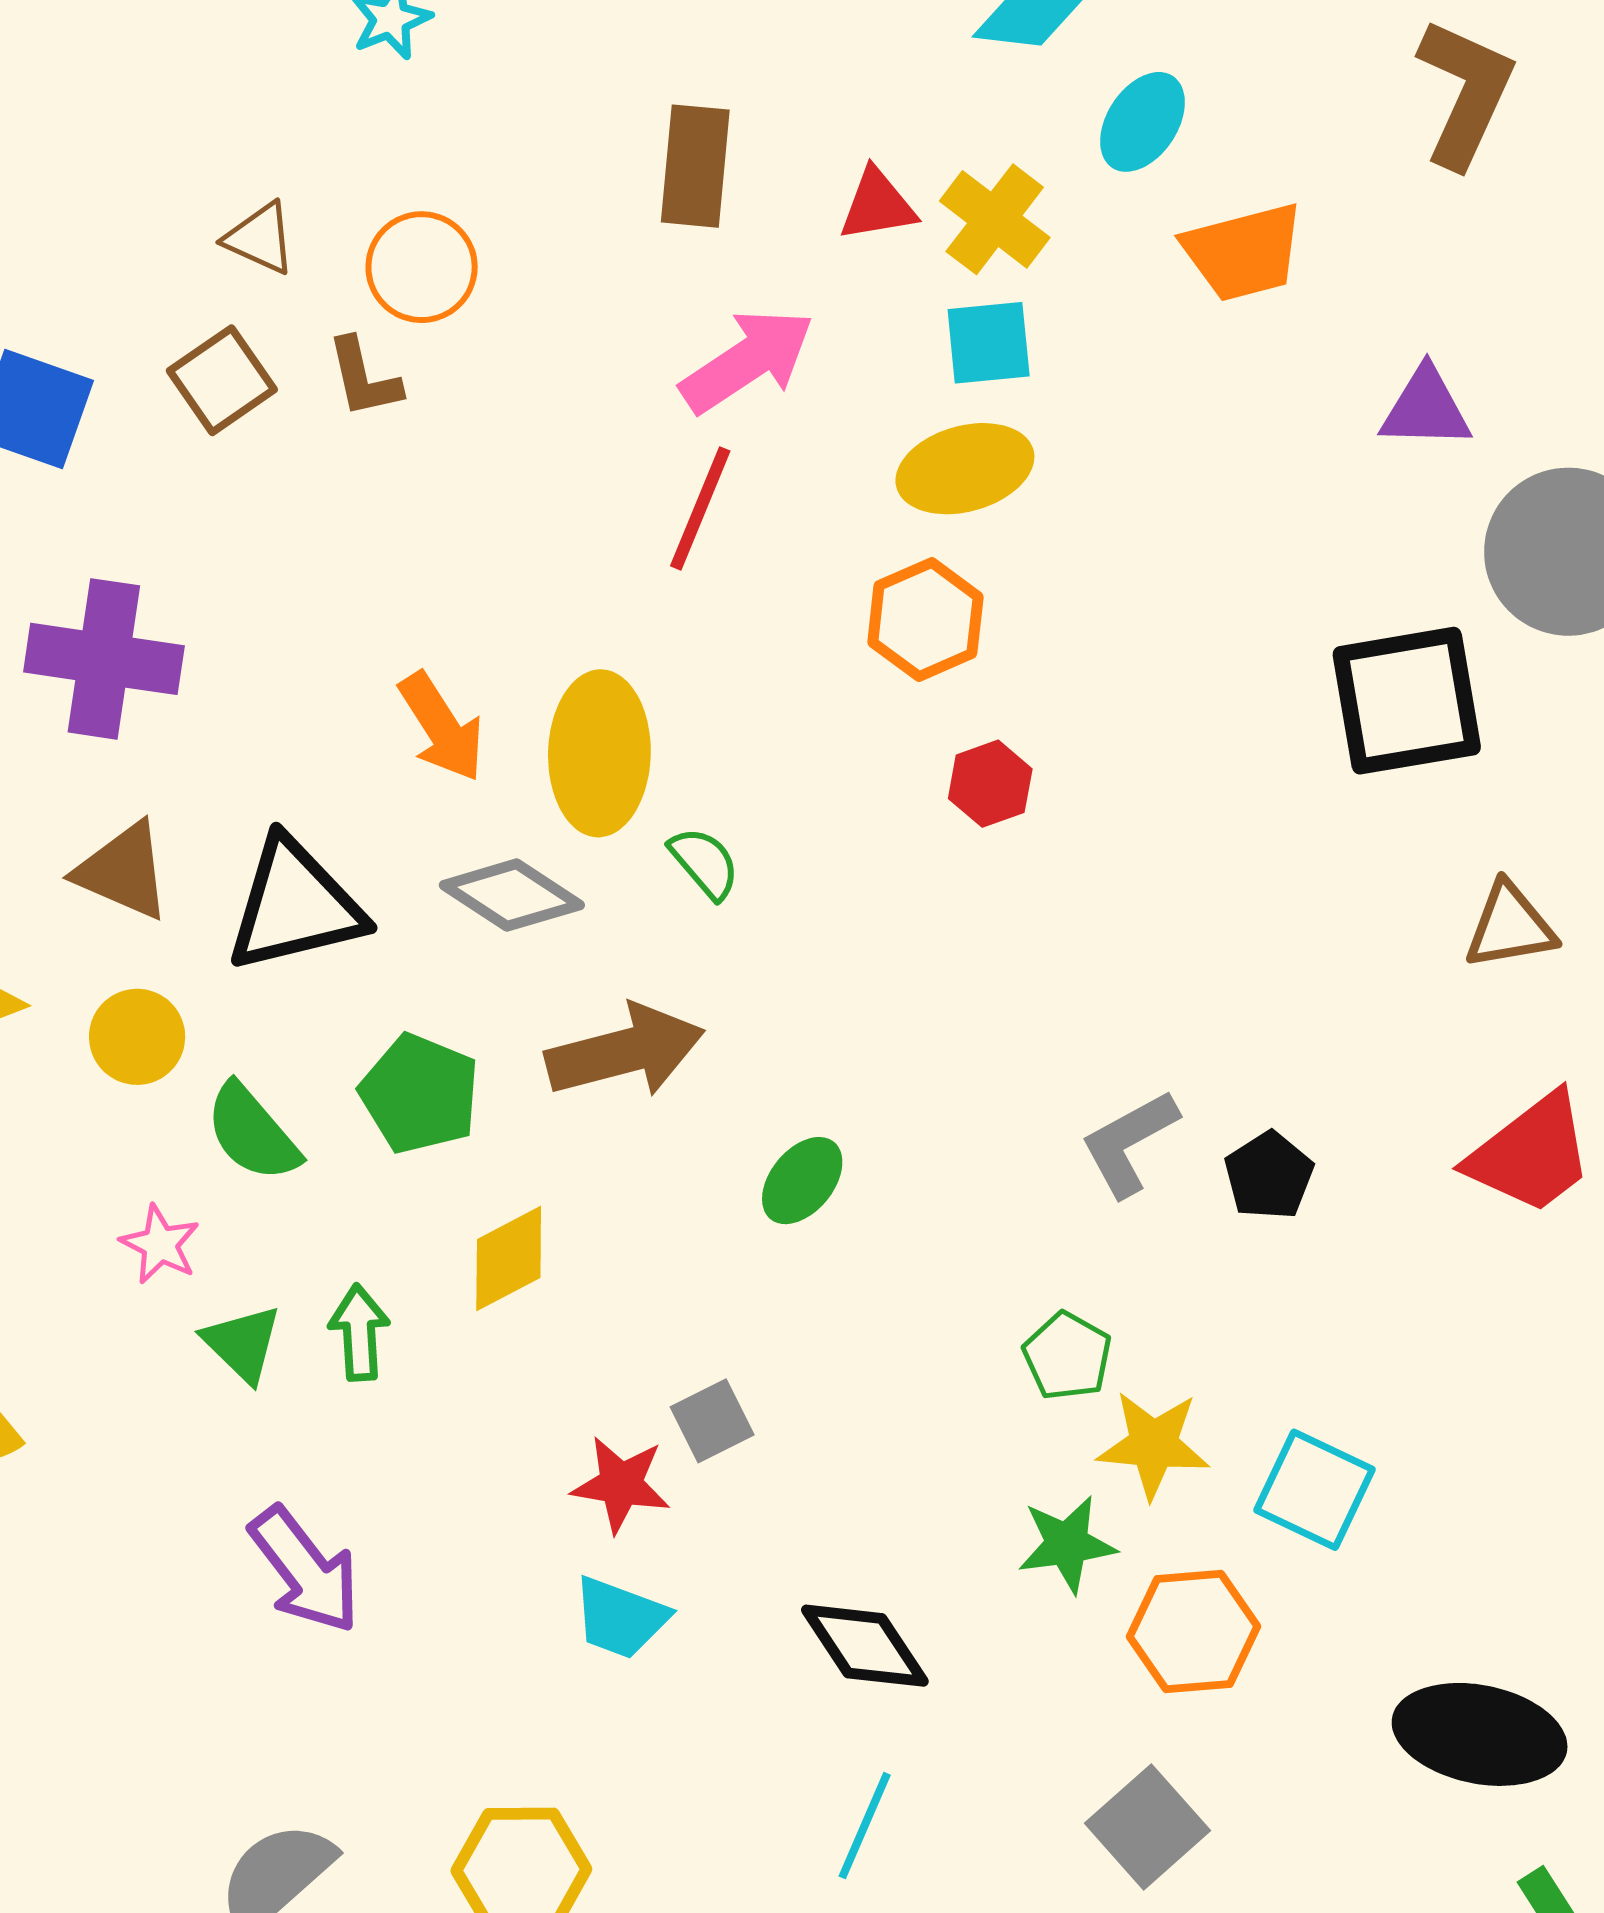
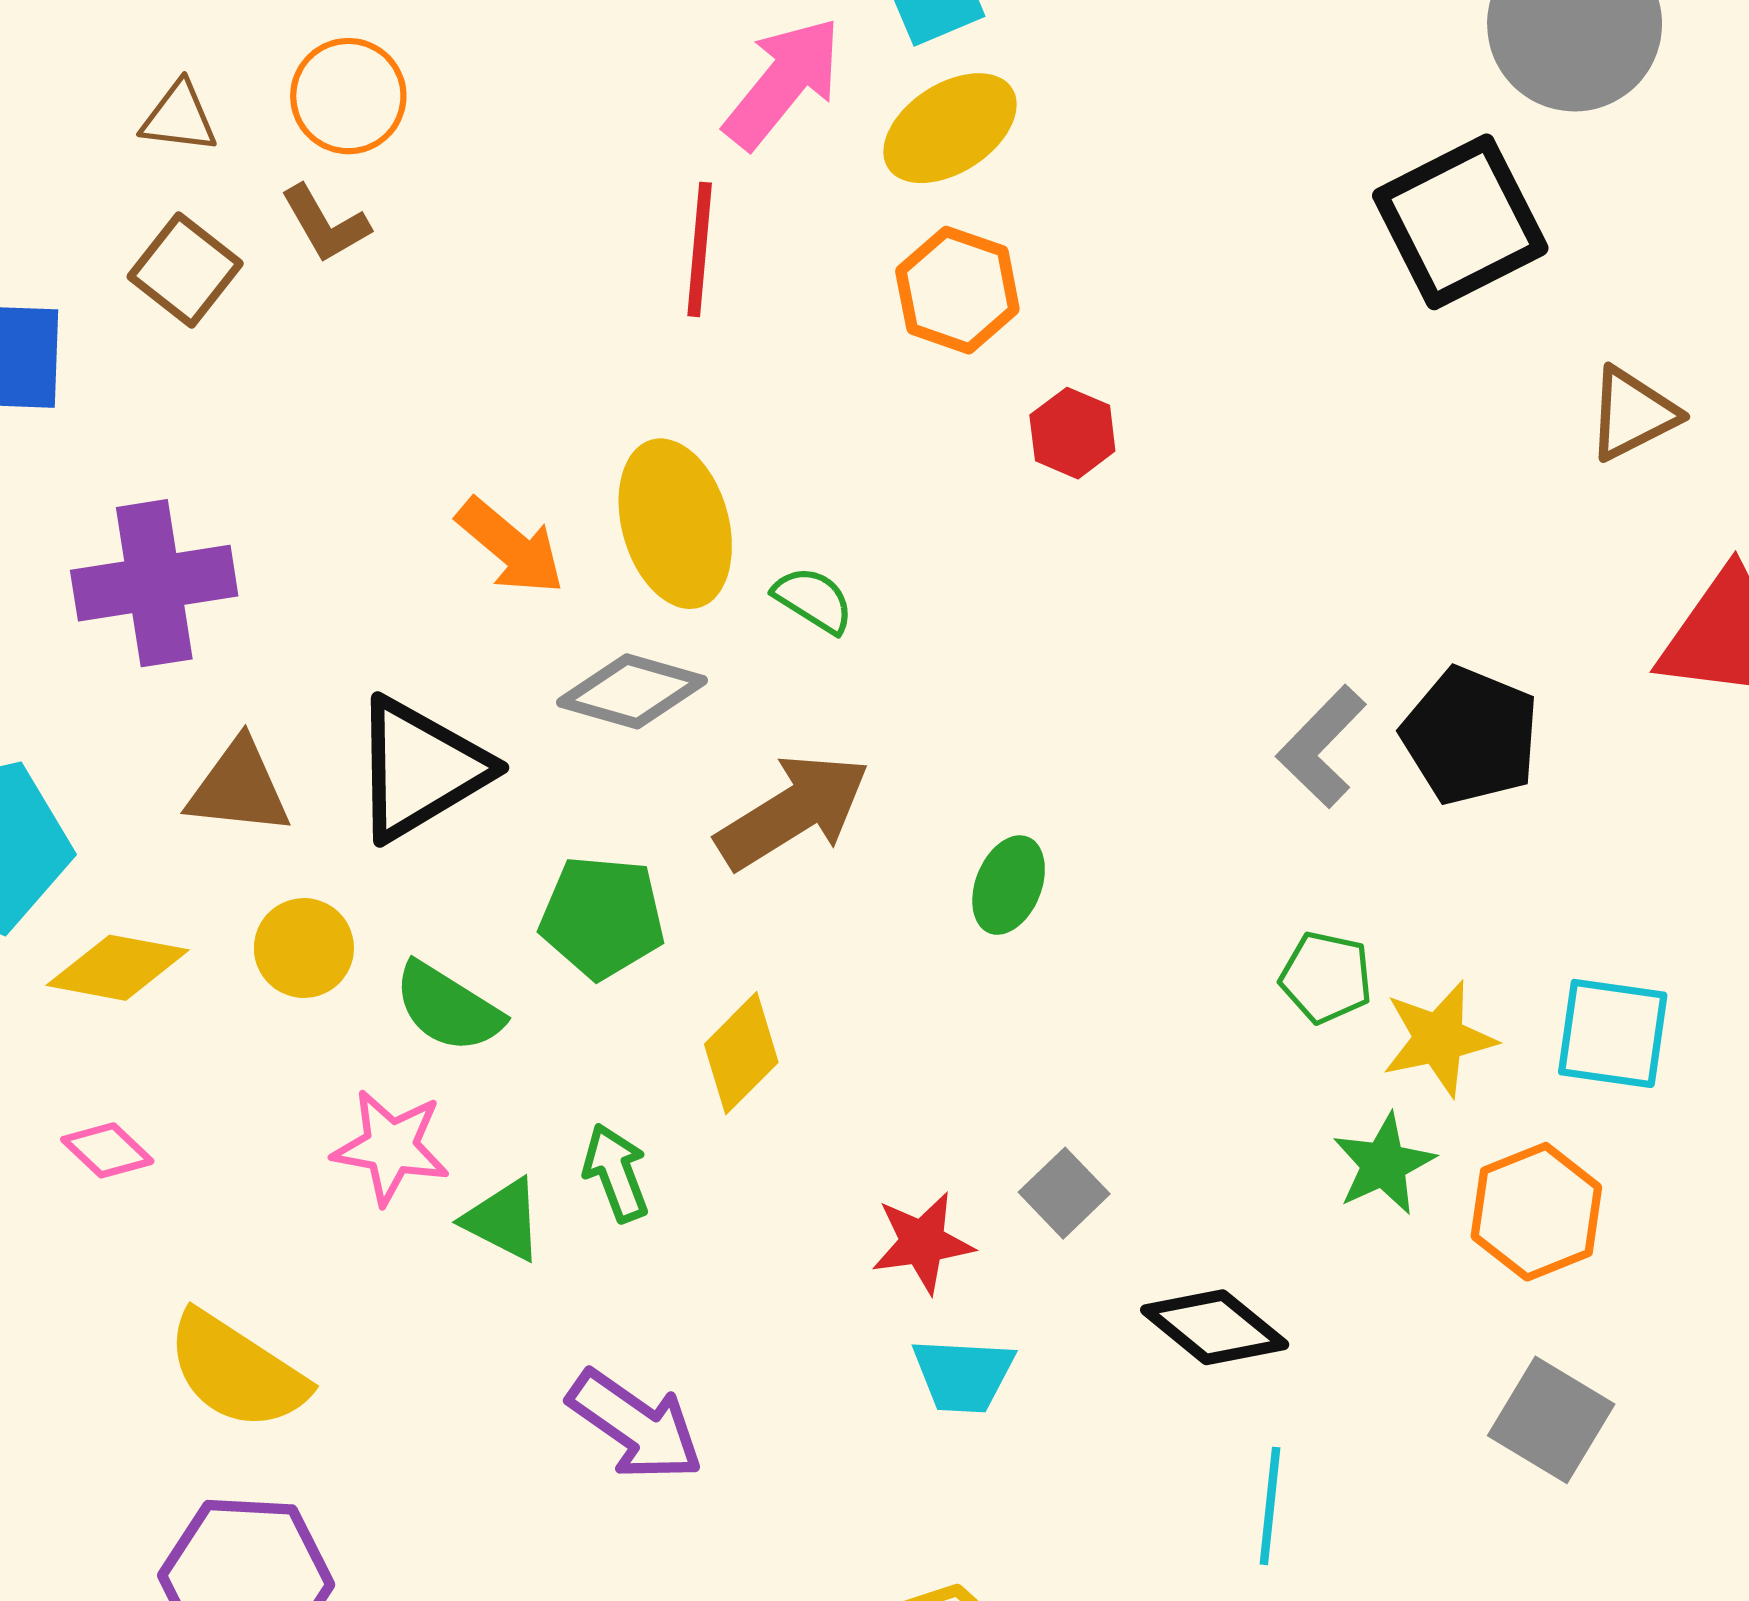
pink arrow: (747, 361) -> (783, 83), moved
black pentagon: (1269, 1176) -> (1470, 736), size x1.5
pink star: (160, 1244) -> (391, 1147), size x1.4
gray square: (712, 1421) -> (1064, 1193), moved

